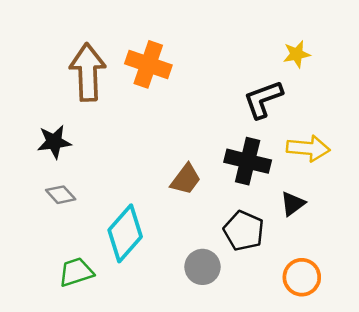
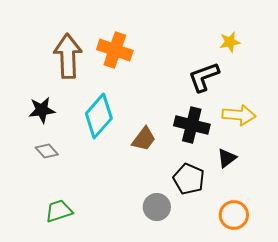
cyan diamond: (125, 233) -> (99, 116), moved

